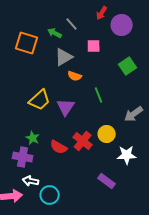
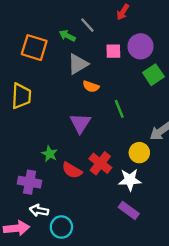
purple circle: (122, 25) -> (141, 46), moved
yellow trapezoid: (40, 100) -> (21, 96), moved, turned -45
yellow circle: (107, 134) -> (139, 153), moved
green star: (33, 138) -> (50, 154), moved
white star: (127, 155) -> (130, 180), moved

